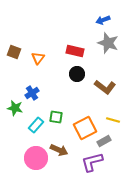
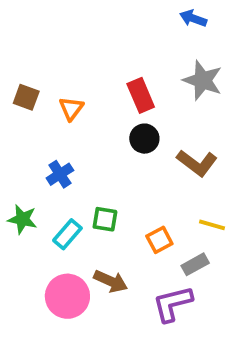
blue arrow: (103, 20) -> (193, 18), moved, turned 40
red rectangle: (75, 51) -> (141, 95), turned 54
green star: (15, 108) -> (22, 219), moved
orange square: (85, 128) -> (159, 240), size x0.6

